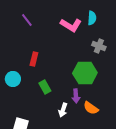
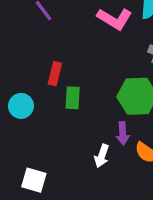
green rectangle: (45, 87) -> (73, 98), moved, turned 32

